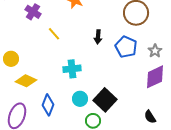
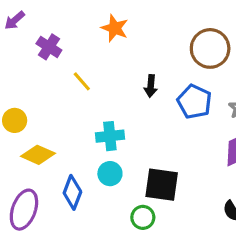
cyan circle: (80, 99) -> (110, 174), moved
black square: (105, 100) -> (162, 185), turned -35

